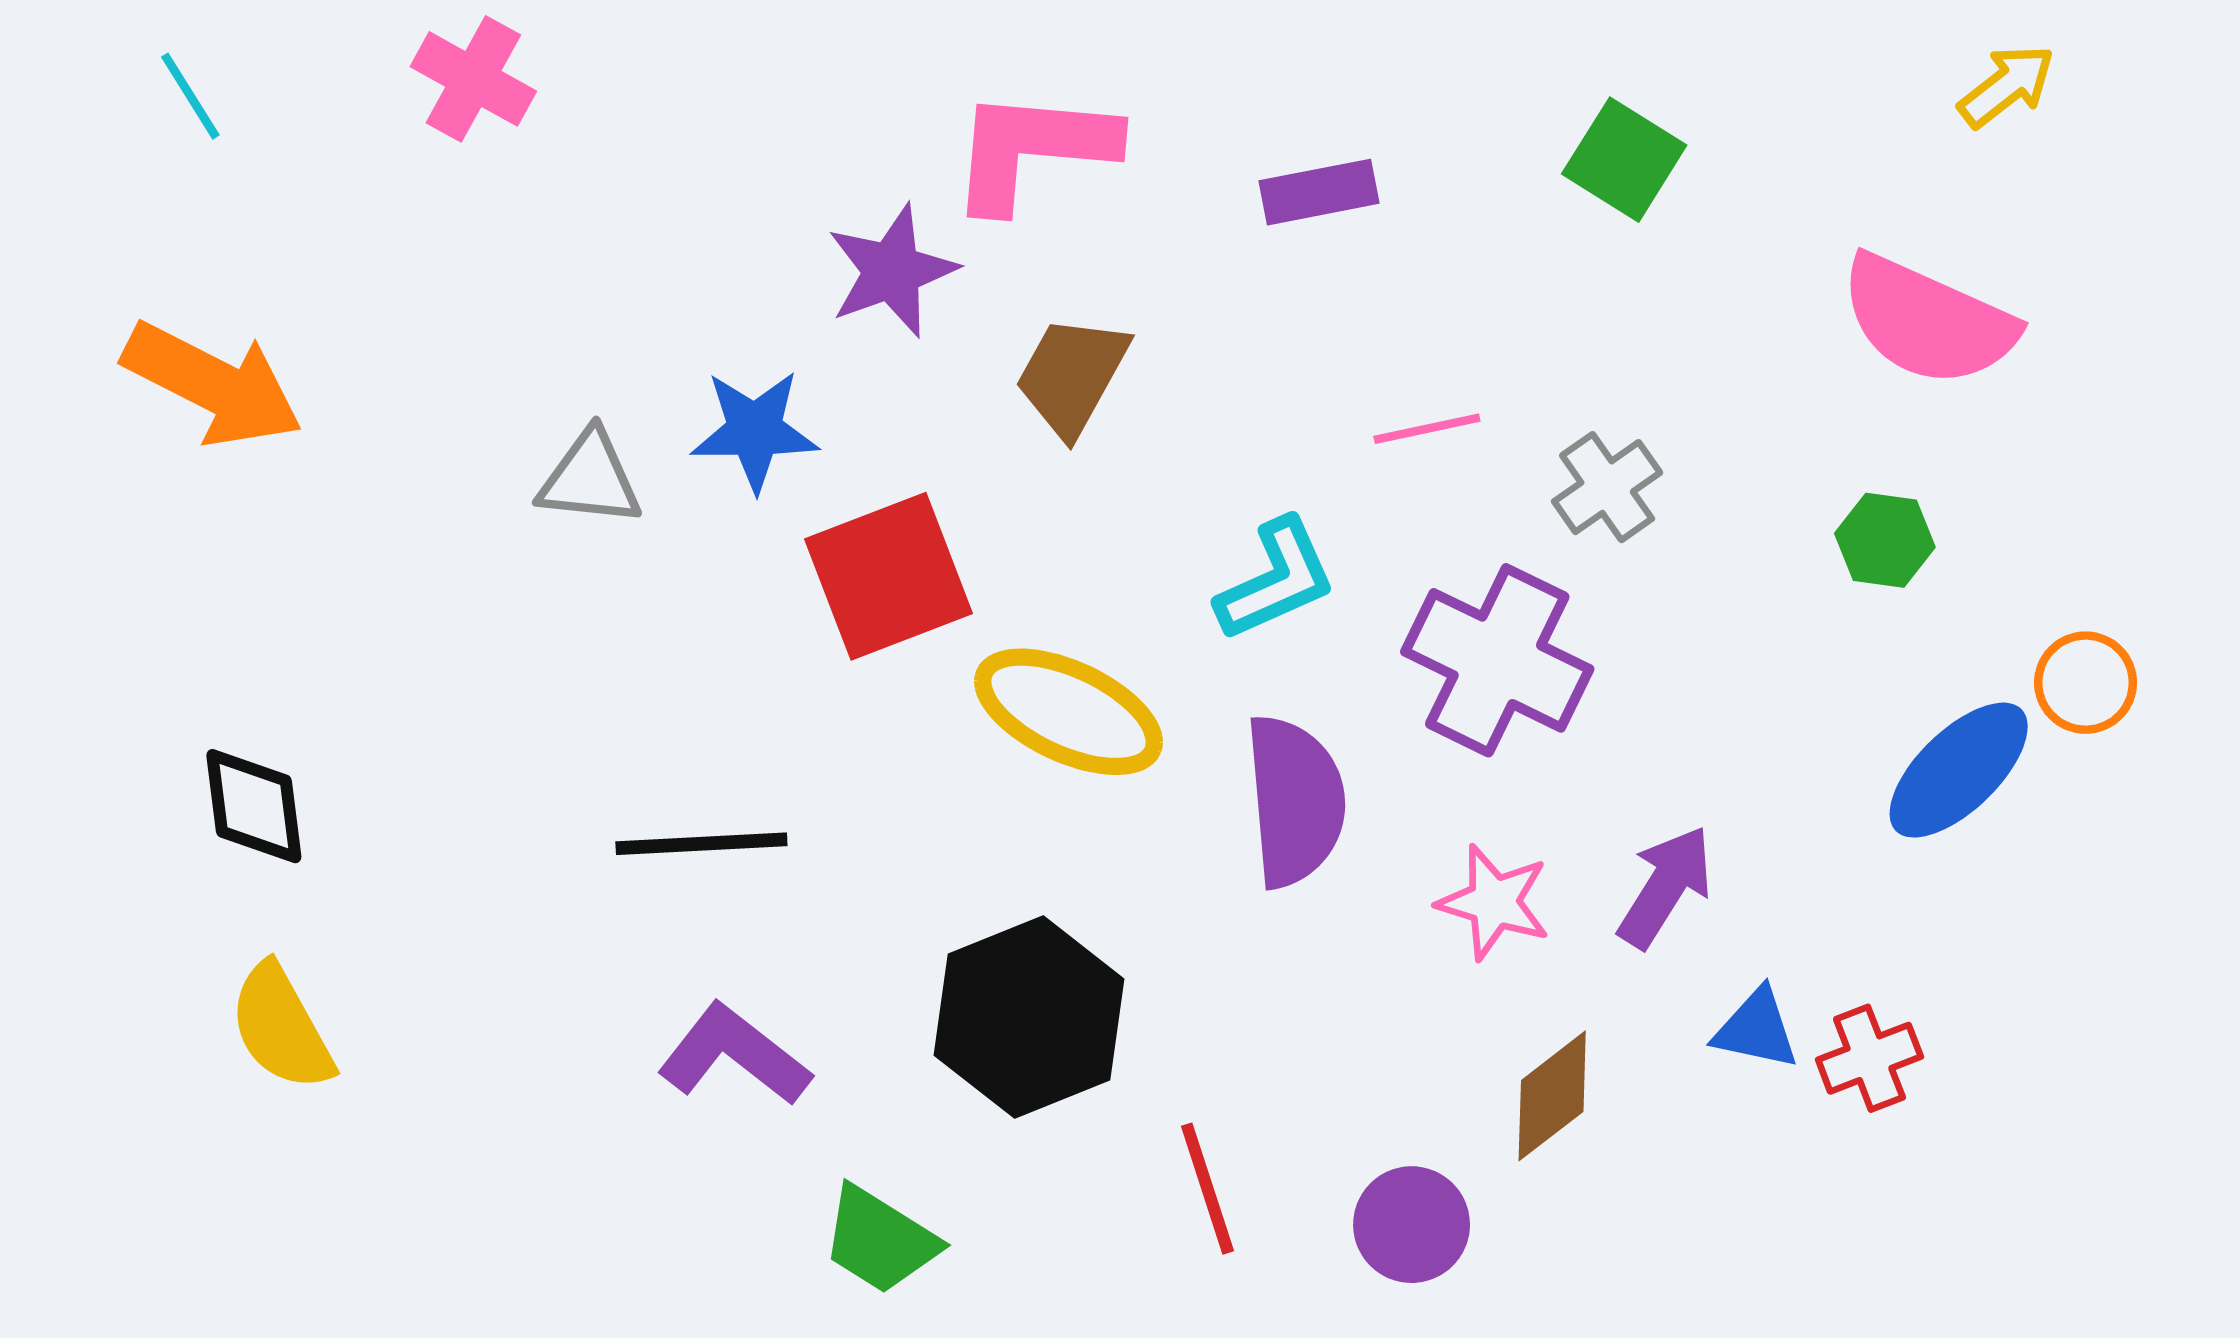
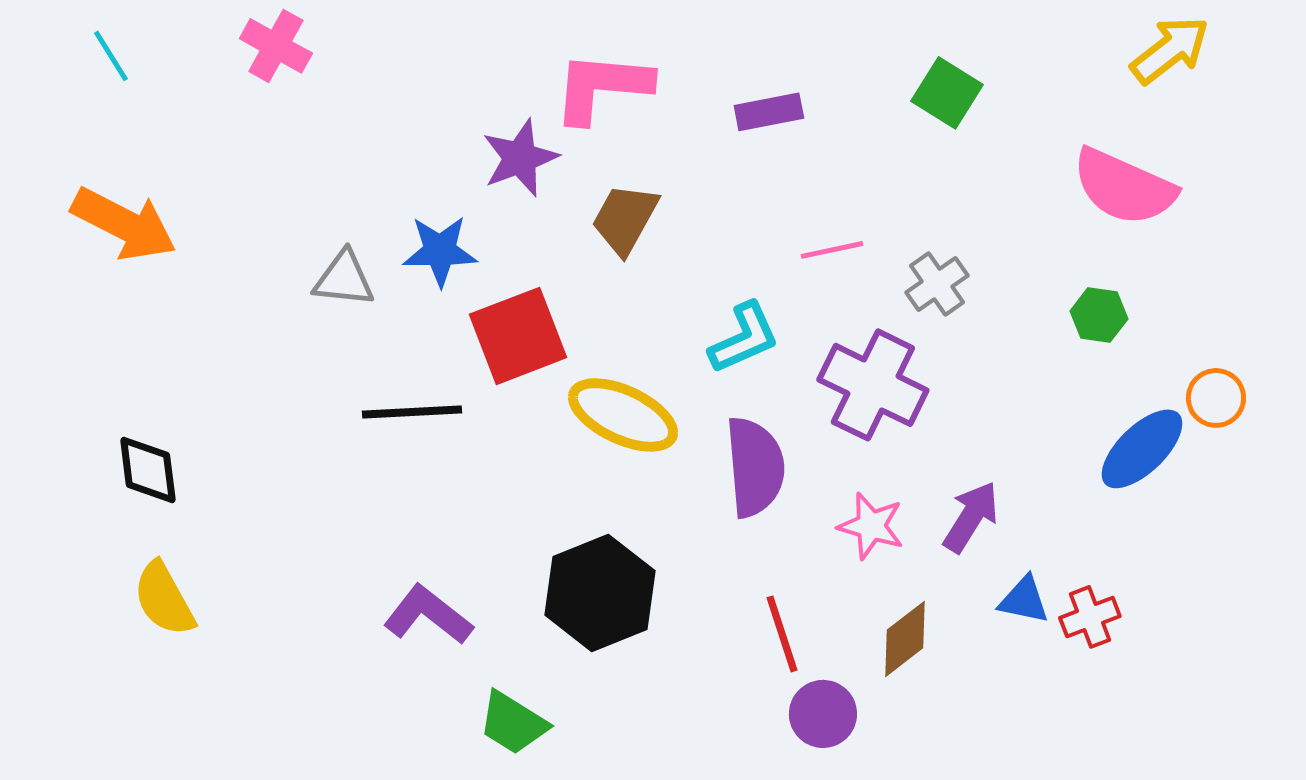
yellow arrow: (2007, 86) -> (1170, 50), size x1.4
black line: (701, 844) -> (412, 412), moved
red line: (1207, 1189) -> (782, 634), moved

